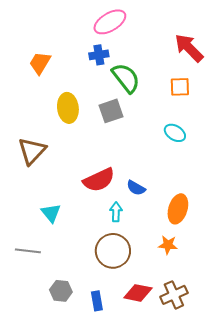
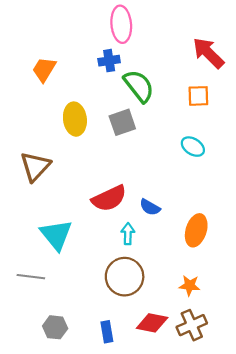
pink ellipse: (110, 22) -> (121, 24), turned -64
cyan triangle: (51, 213) -> (56, 235), size x1.5
orange star: (168, 245) -> (190, 285), moved
gray hexagon: (61, 291) -> (55, 327), moved

